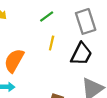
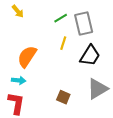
gray rectangle: (86, 21) -> (84, 23), moved

